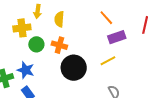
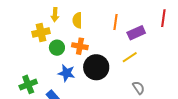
orange line: (106, 18) -> (116, 22), moved, turned 56
blue star: (26, 70) -> (67, 73), moved

